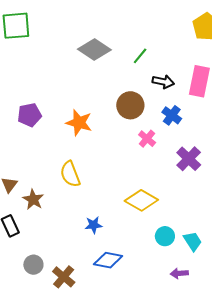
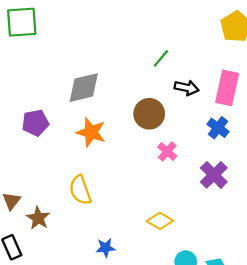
gray diamond: (94, 50) -> (84, 88), moved, turned -48
blue cross: (172, 115) -> (218, 128), moved
yellow diamond: (141, 200) -> (160, 221), size x0.7

